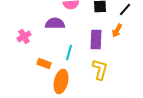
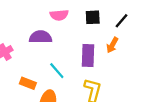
cyan line: (69, 52) -> (57, 71), turned -56

